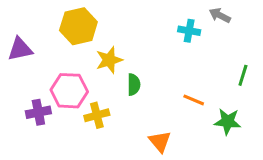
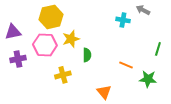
pink hexagon: (69, 91) -> (45, 45), moved
purple cross: (38, 112) -> (18, 59), moved

